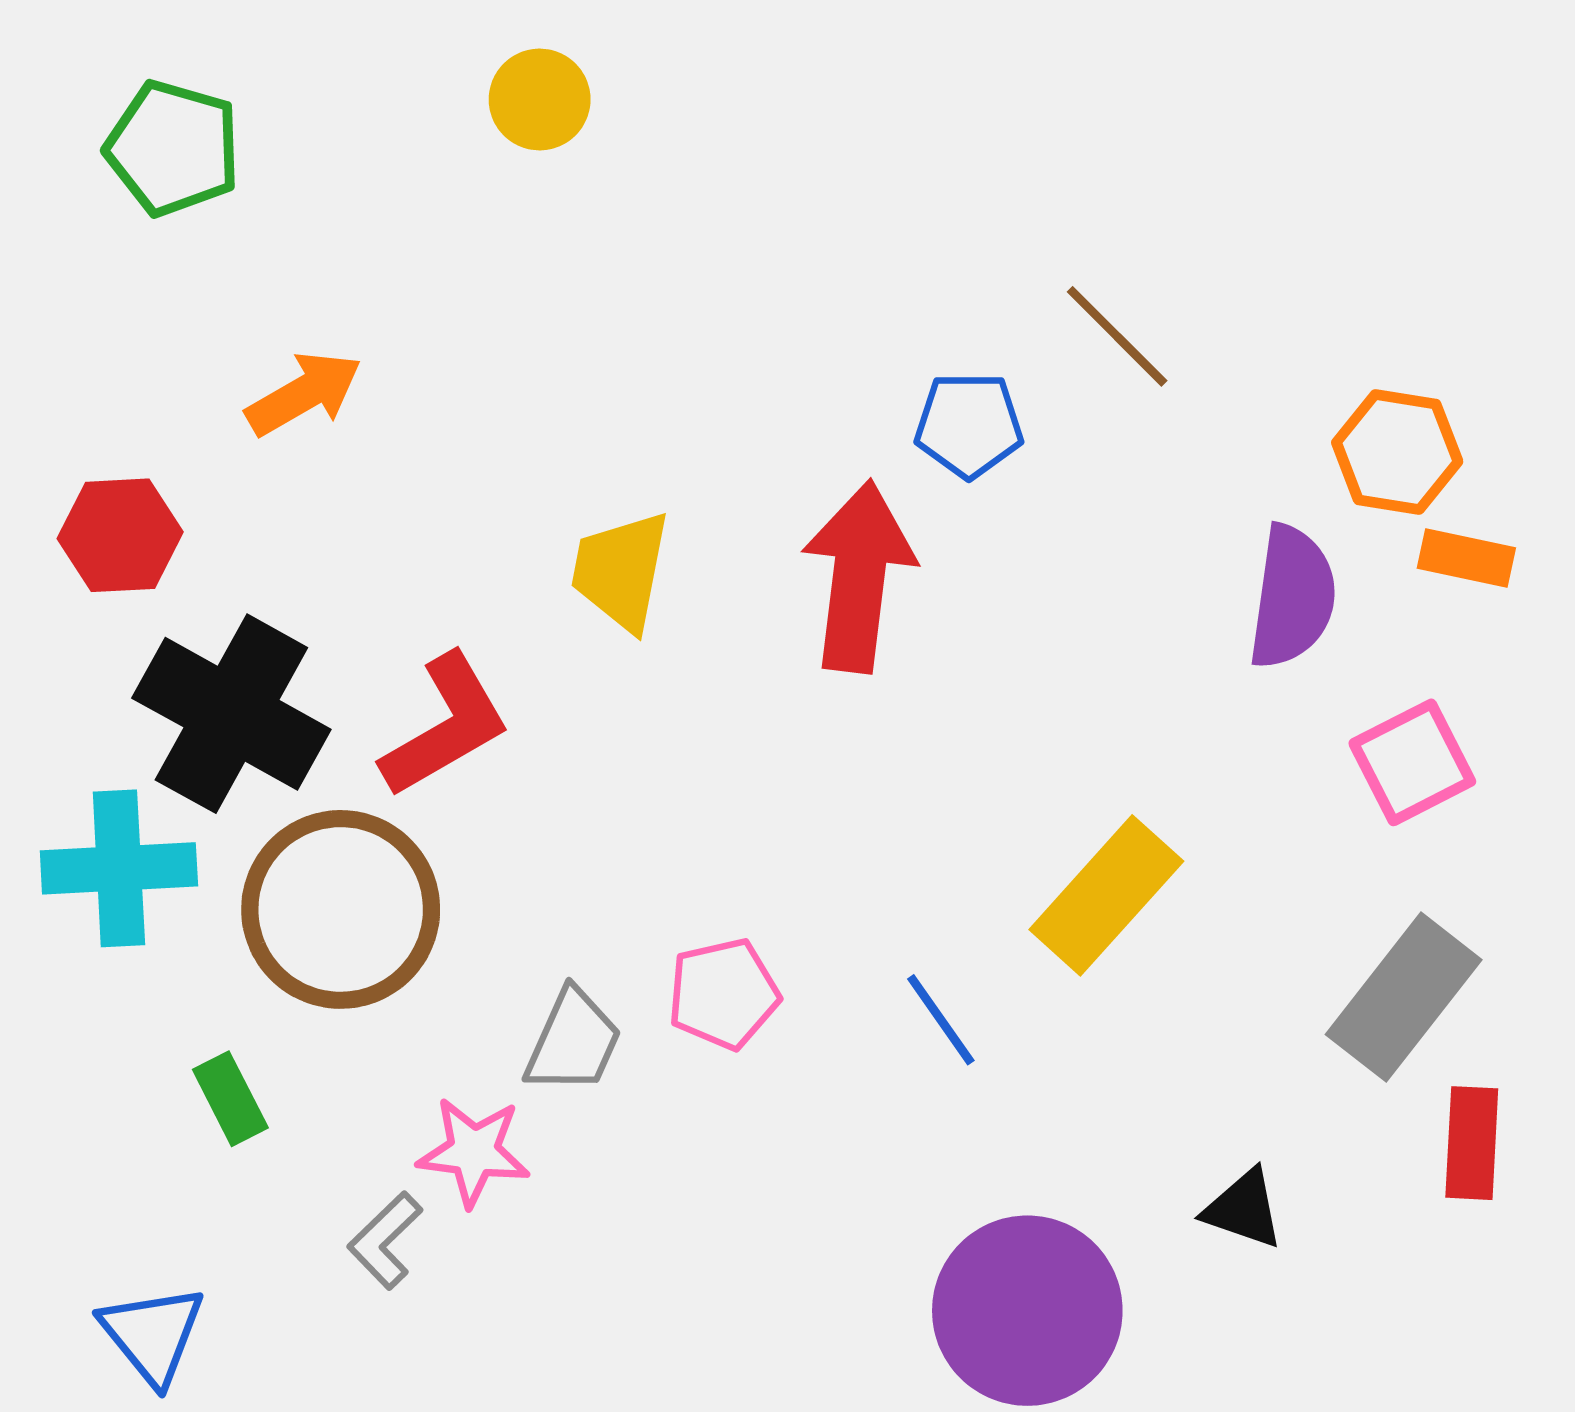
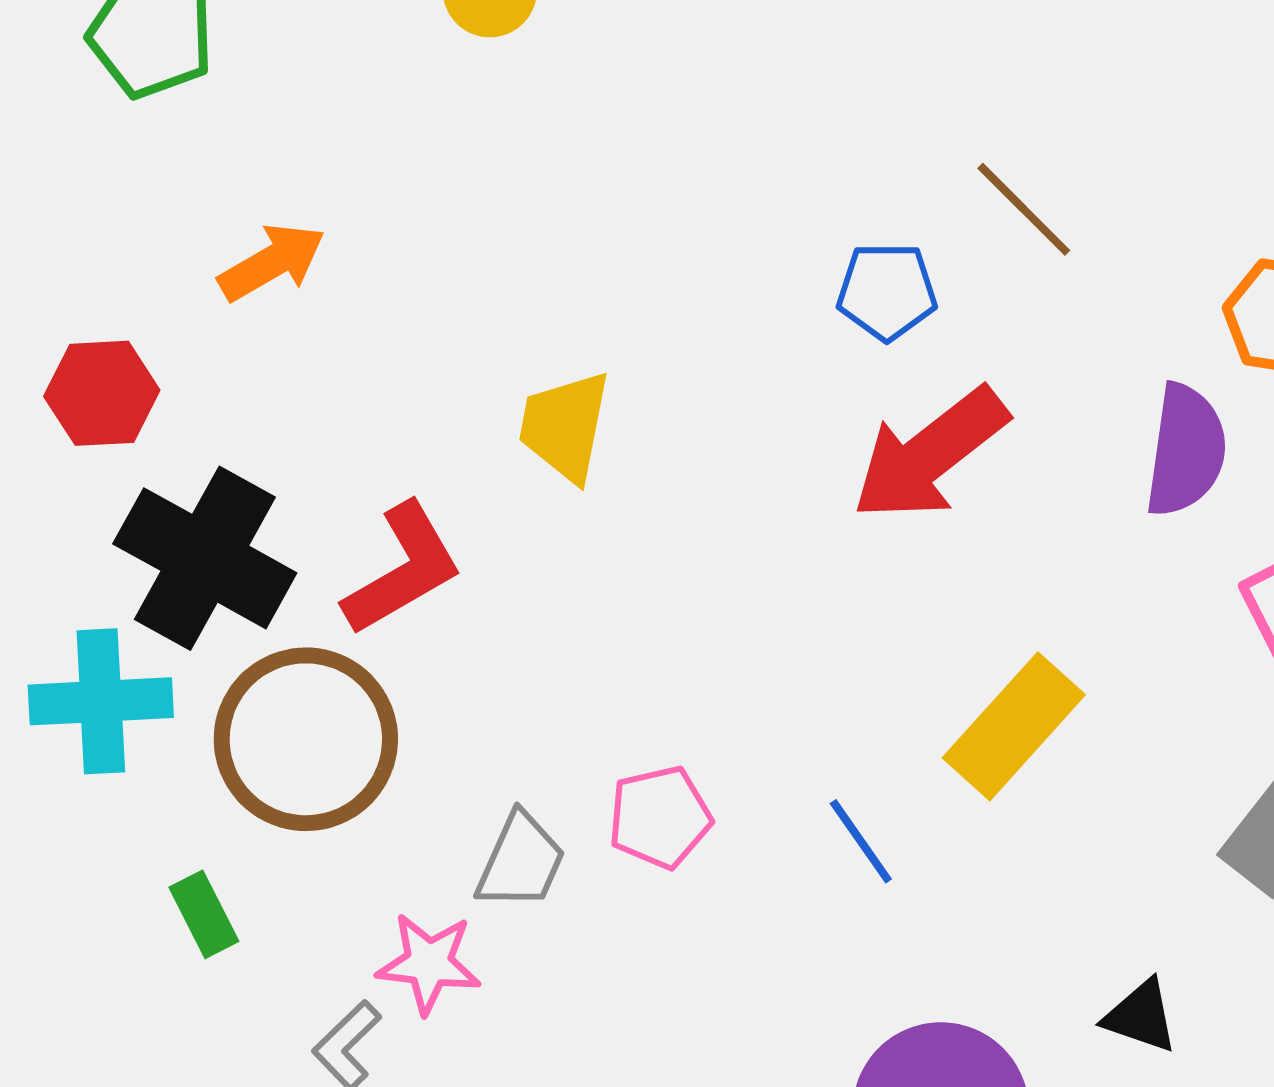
red arrow: (859, 576) -> (930, 454), moved, turned -135

